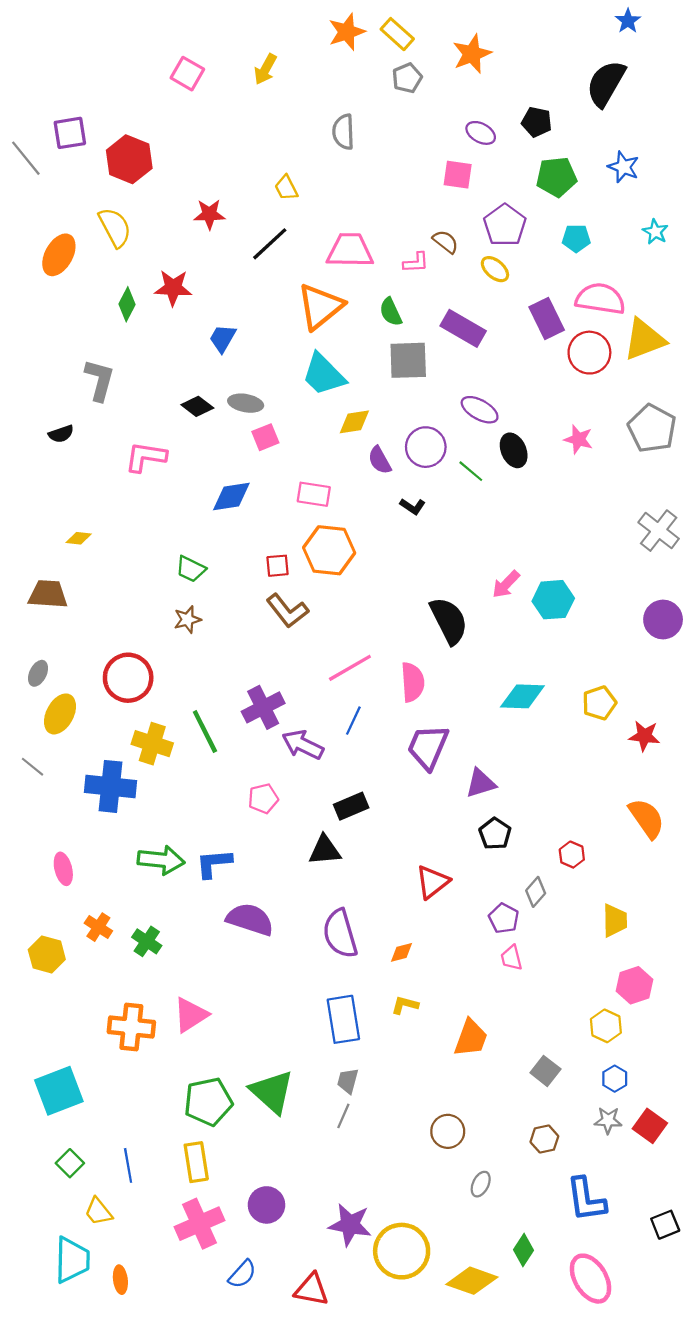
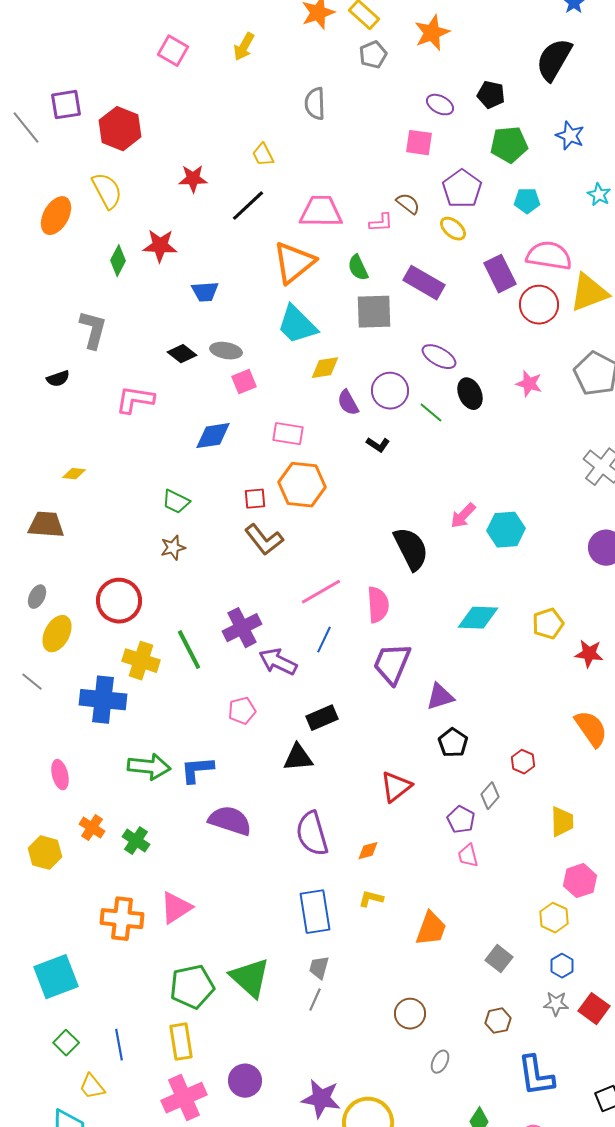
blue trapezoid: (223, 338) -> (205, 292), turned -124

